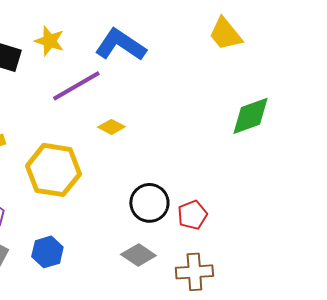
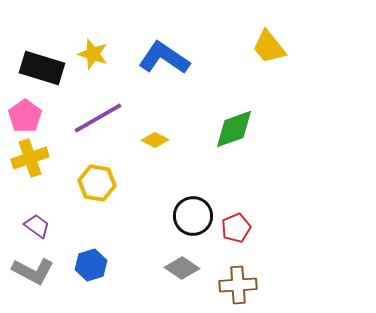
purple line: (76, 86) -> (98, 118), moved
green diamond: (250, 116) -> (234, 129), moved
yellow hexagon: (53, 170) -> (97, 183), size x0.7

